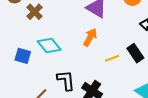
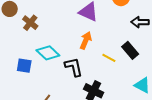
yellow line: (112, 58) -> (109, 58), turned 56
black L-shape: (66, 80) -> (74, 67), moved

